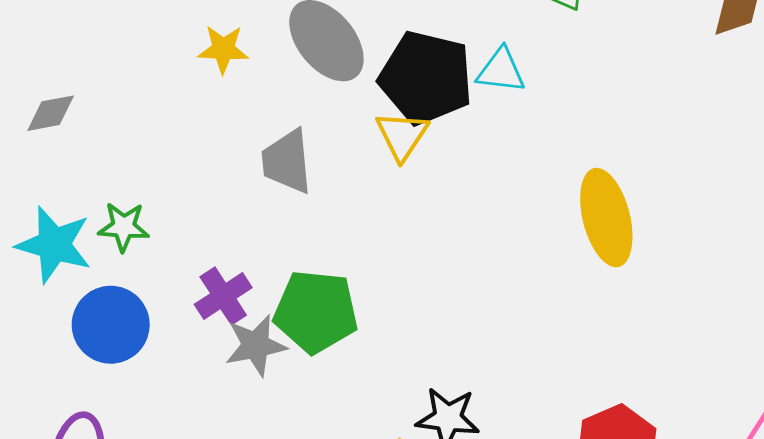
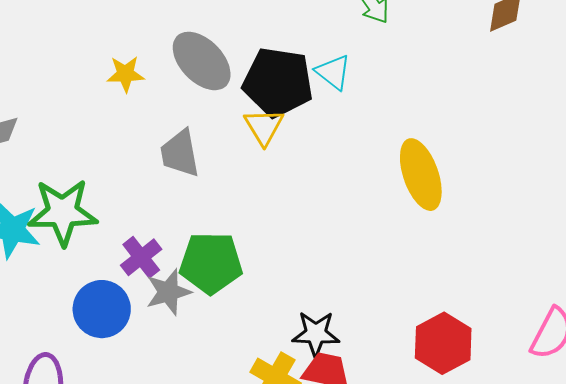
cyan triangle: (501, 71) -> (333, 72), turned 36
green star: (124, 227) -> (63, 212), size x1.8
blue circle: (111, 325) -> (102, 309), moved

